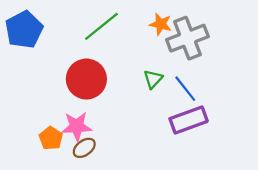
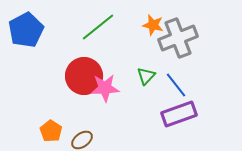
pink star: (77, 126) -> (105, 88), moved

